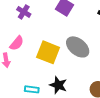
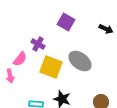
purple cross: (24, 12) -> (38, 44), moved

